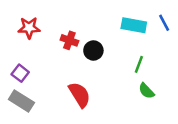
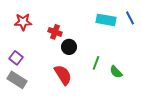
black circle: (93, 50) -> (69, 47), moved
green line: (139, 64) -> (96, 63), moved

